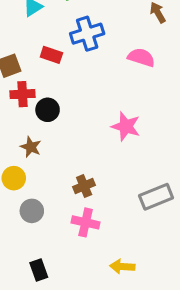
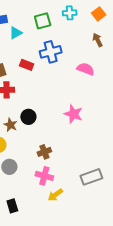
black circle: (48, 110) -> (28, 117), moved
gray rectangle: (156, 197) -> (91, 177), moved
yellow arrow: (122, 267) -> (55, 195), moved, turned -42

